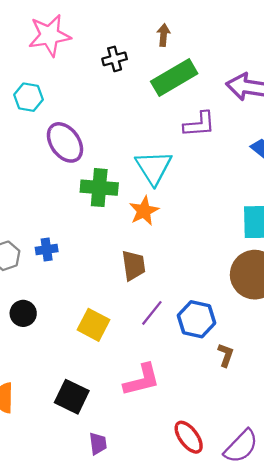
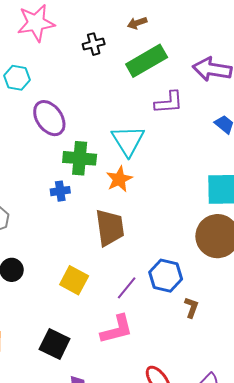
brown arrow: (163, 35) -> (137, 23), turned -114
blue cross: (47, 250) -> (60, 191), moved
brown trapezoid: (134, 265) -> (110, 228), size x1.4
purple line: (152, 313) -> (127, 288), moved

